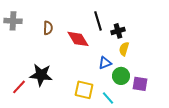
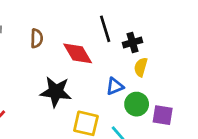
black star: (41, 75) -> (56, 92), moved

